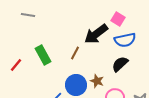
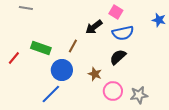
black arrow: (96, 34) -> (94, 27), size x0.7
green rectangle: (43, 55) -> (41, 48), turned -42
blue circle: (76, 85) -> (62, 70), moved

